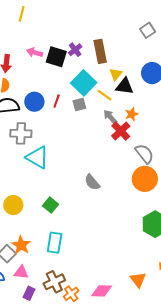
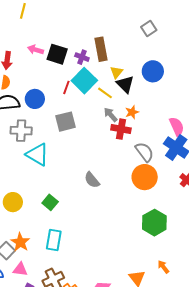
purple cross: (75, 50) -> (82, 57), moved, turned -32
black triangle: (125, 86) -> (125, 84), turned 36
red line: (57, 101) -> (66, 87), moved
gray square: (79, 104) -> (65, 122), moved, size x1.5
red cross: (121, 131) -> (121, 129), turned -36

